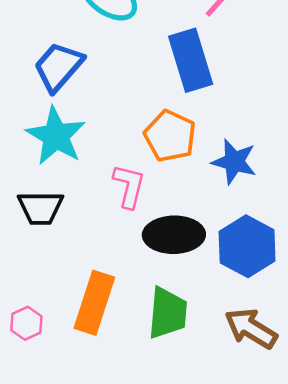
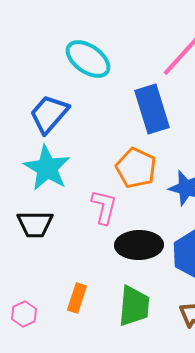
orange rectangle: (94, 303) -> (77, 298), size x0.6

